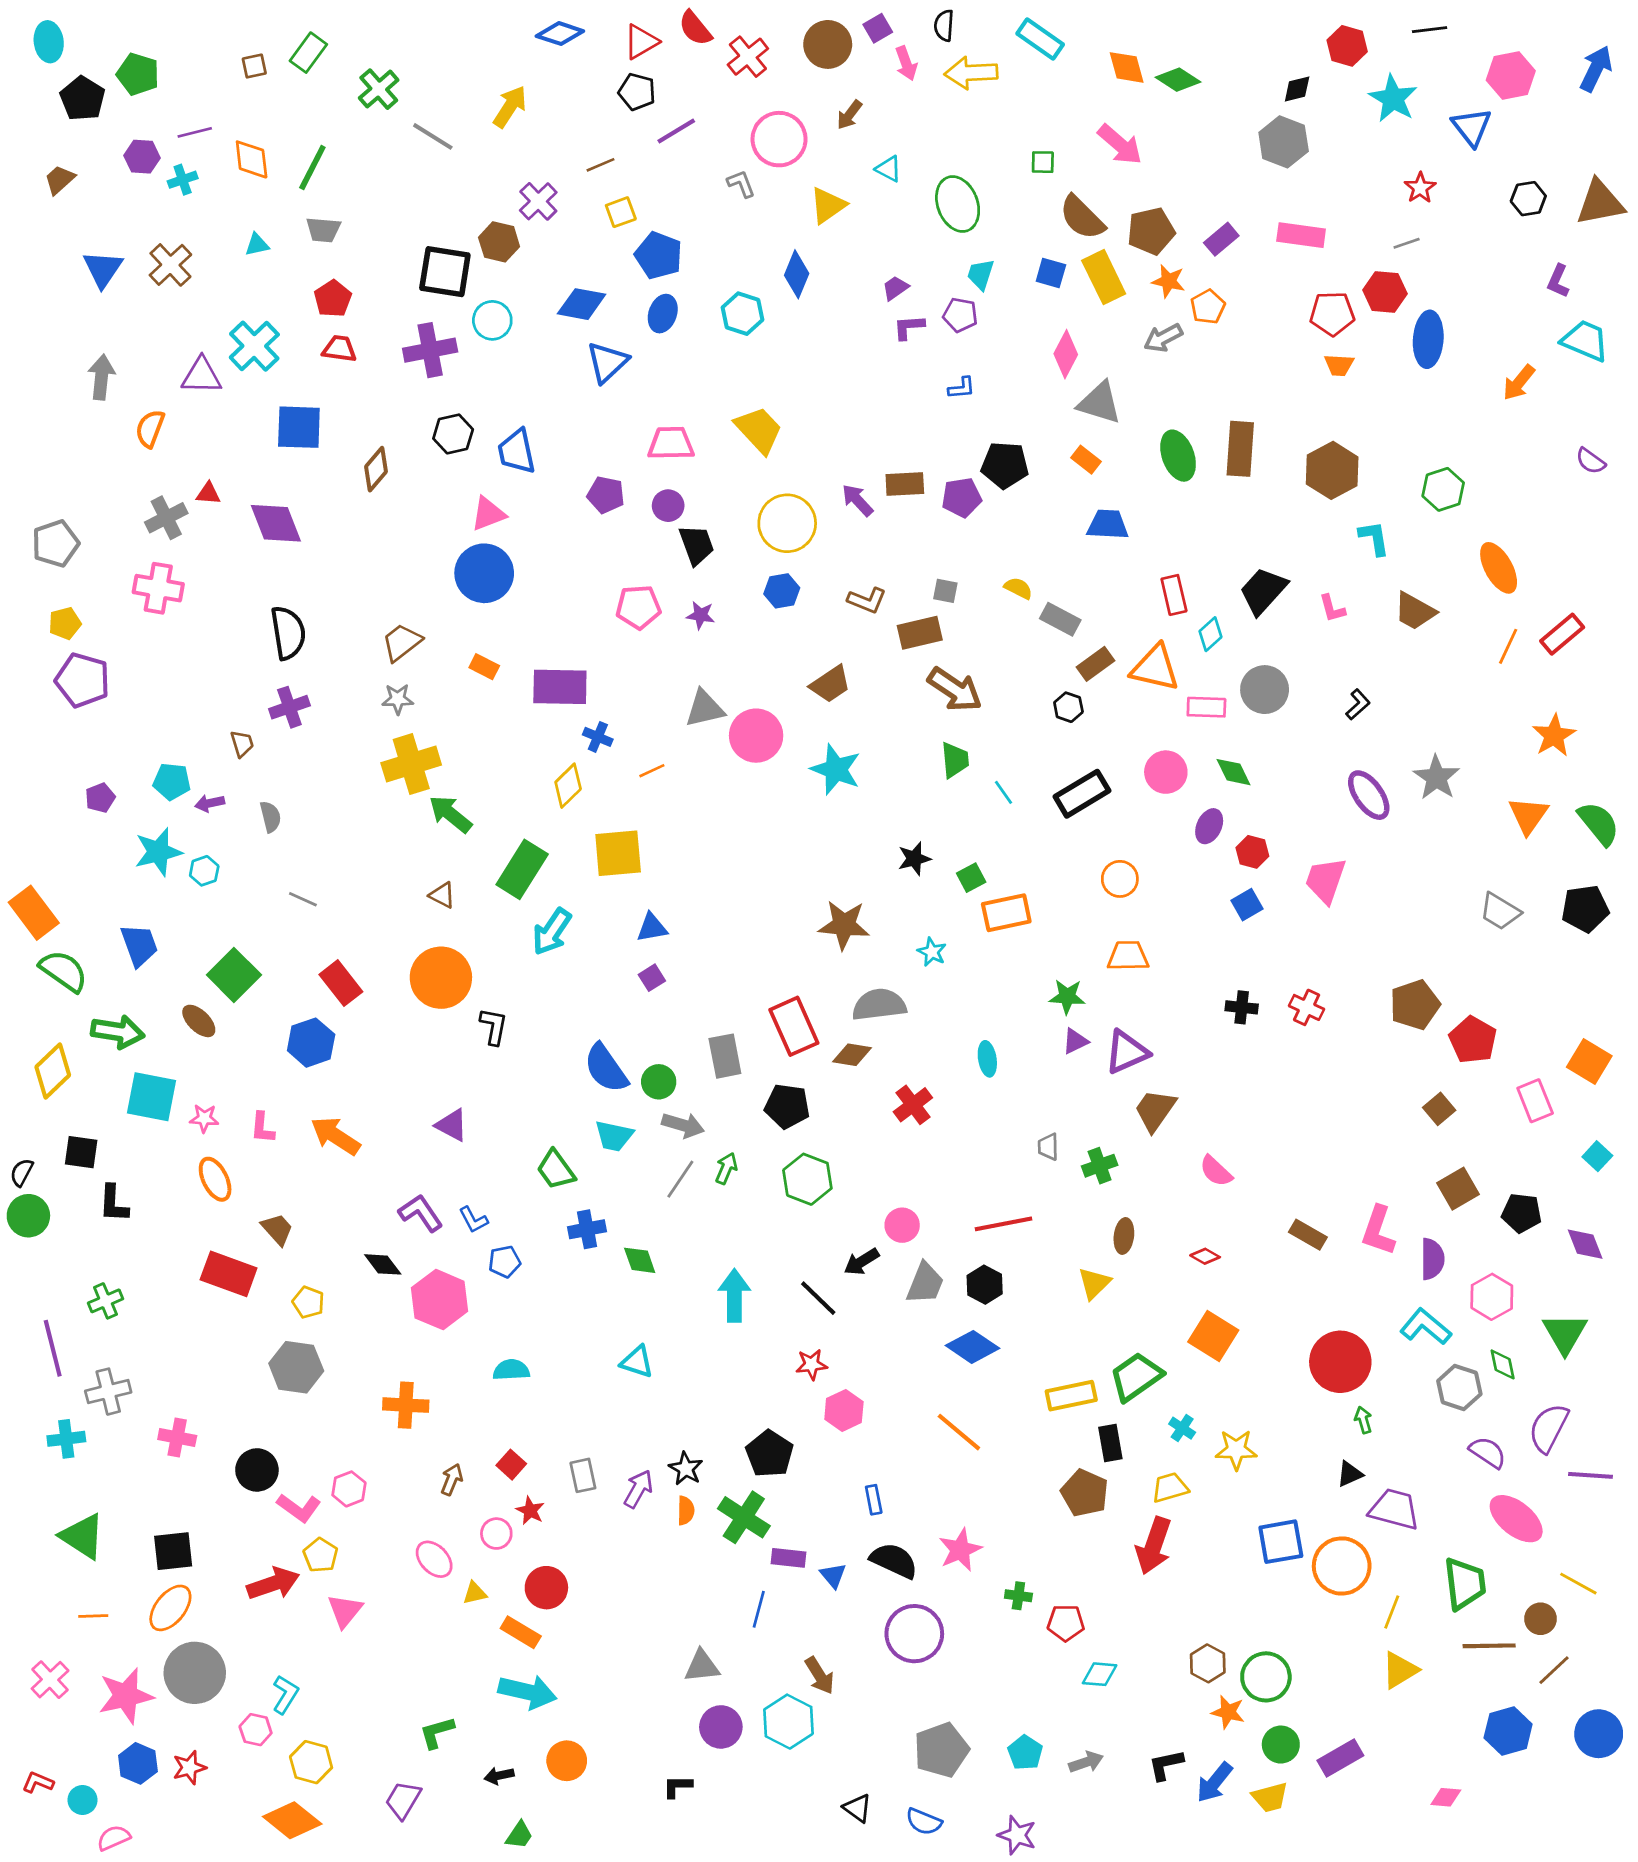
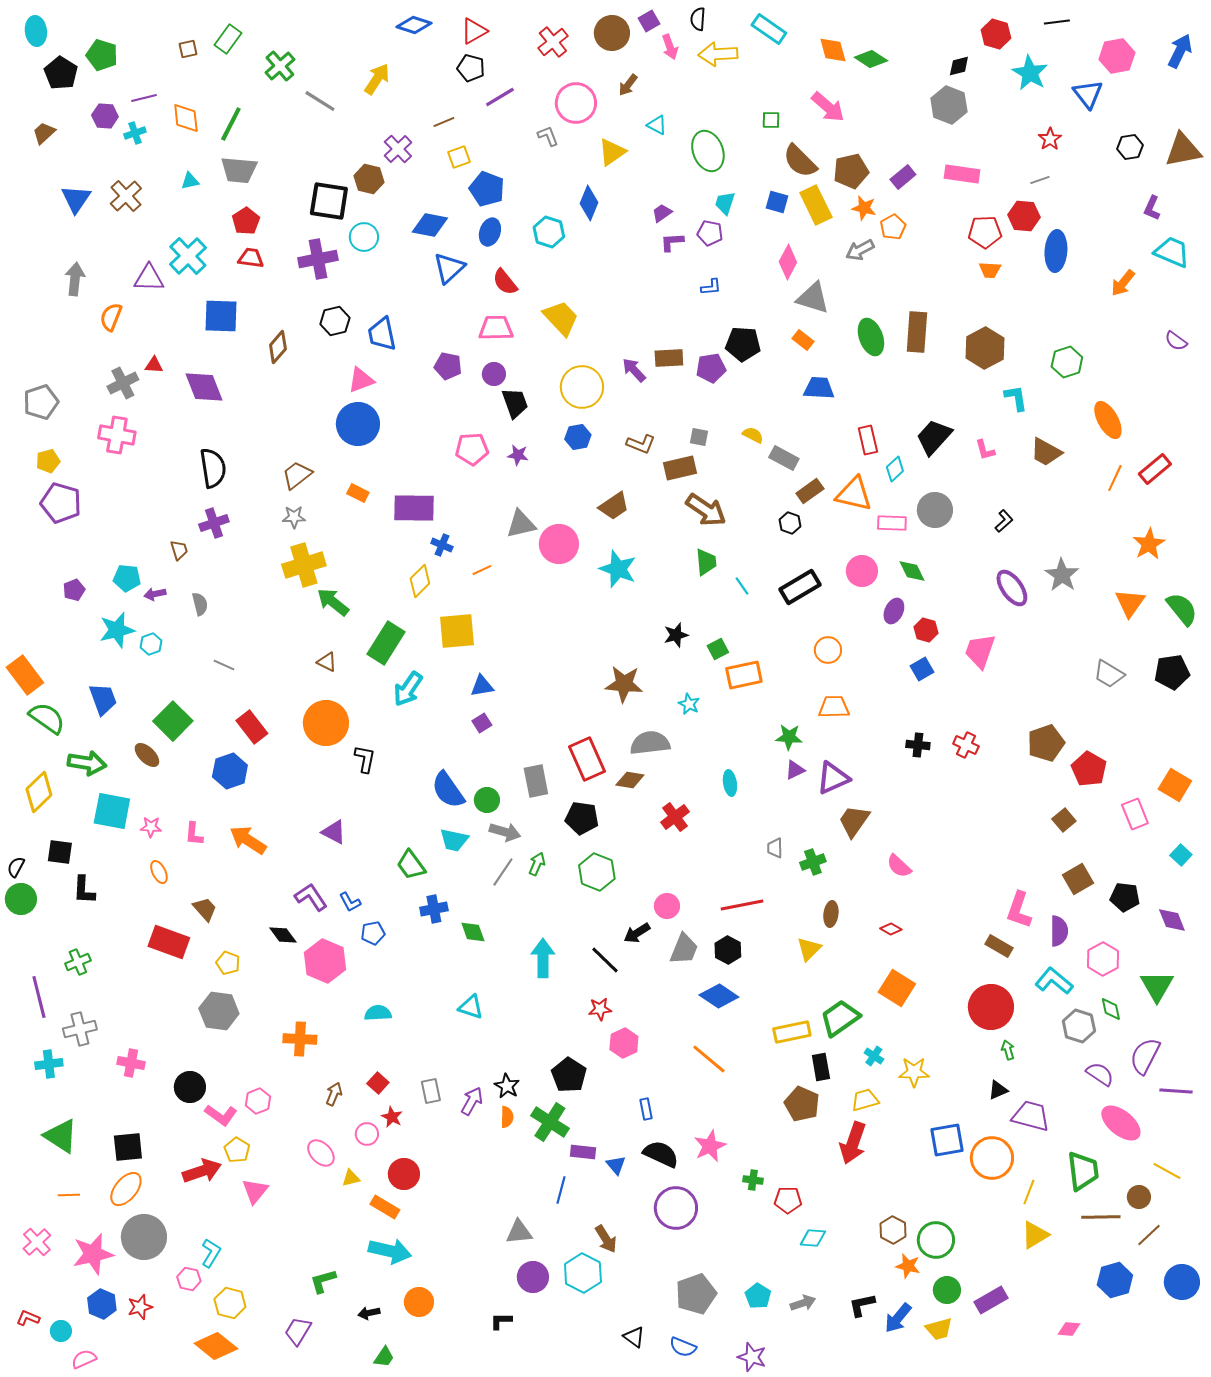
red semicircle: (695, 28) -> (505, 282), moved
gray trapezoid: (323, 230) -> (239, 170), size x1.4
orange ellipse: (215, 1179) -> (159, 872), size x0.7
brown rectangle: (1308, 1235) -> (999, 946), moved

